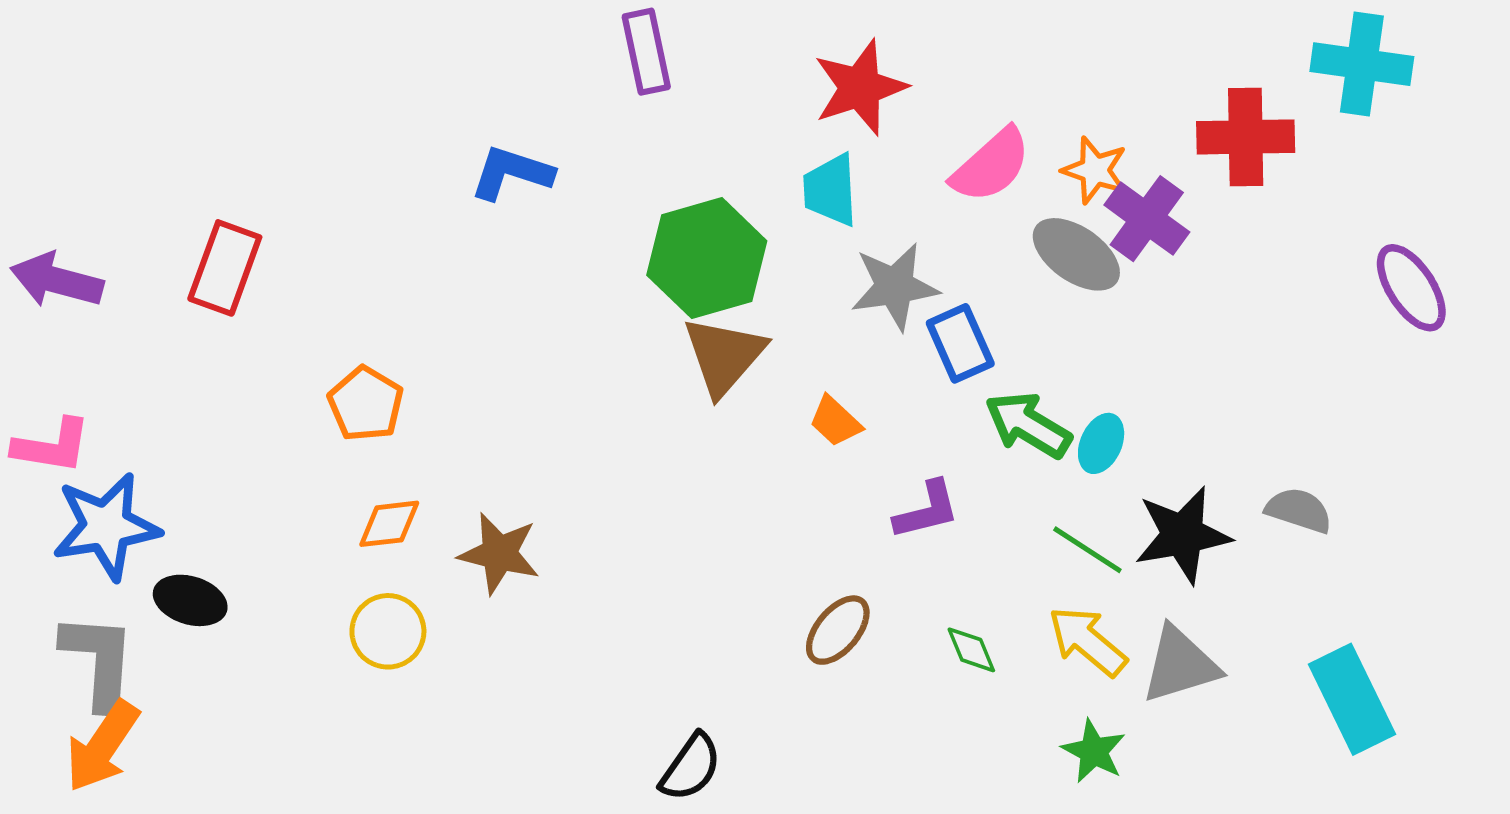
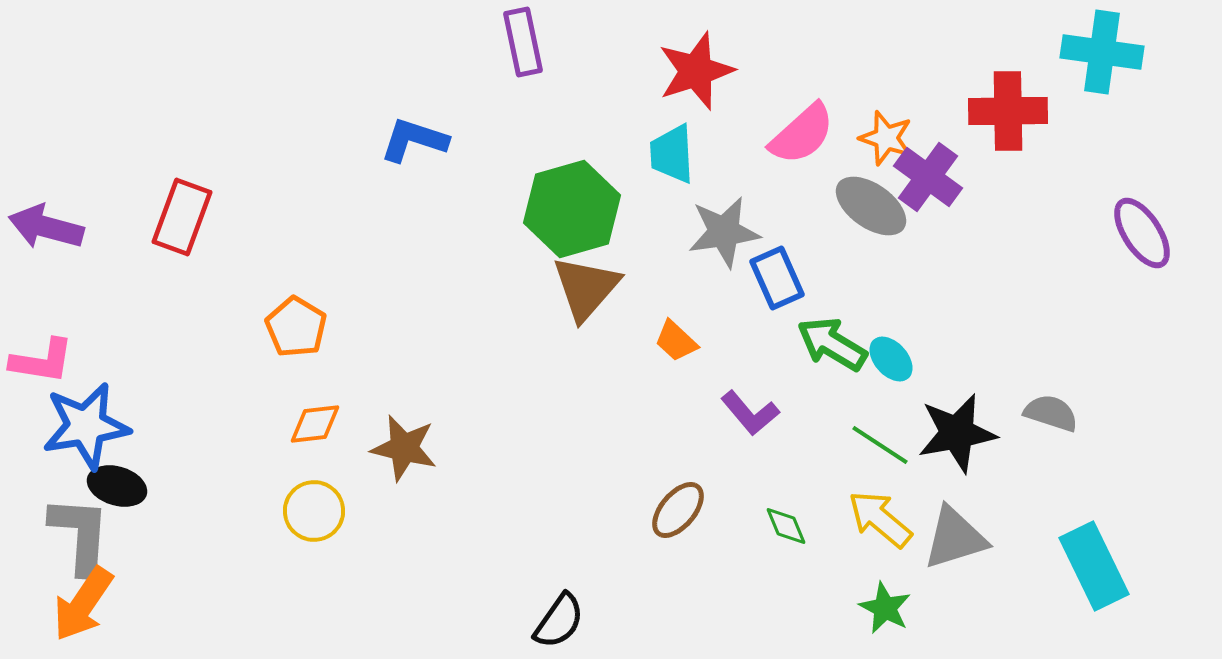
cyan ellipse: (1101, 443) -> (891, 359), turned -66
purple L-shape: (927, 510) -> (750, 413), turned 64
black ellipse: (190, 600) -> (117, 486), moved

